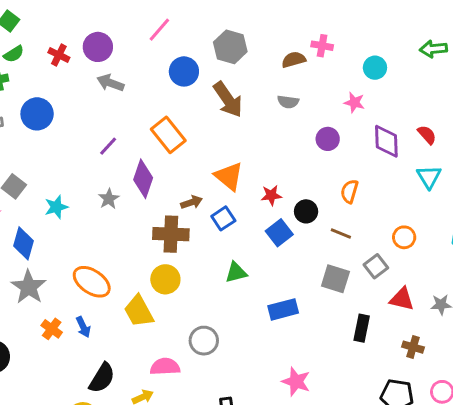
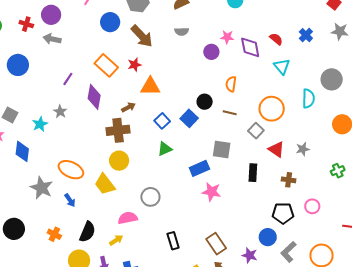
gray arrow: (110, 83) -> (52, 39), moved
pink star: (354, 102) -> (227, 37), moved
orange triangle: (229, 176) -> (150, 86), turned -30
red star: (271, 195) -> (134, 65), moved
gray star: (109, 199) -> (60, 112), moved
blue square: (223, 218) -> (162, 121), moved
orange circle: (404, 237) -> (272, 109), size x1.6
gray square: (335, 279) -> (222, 149), moved
gray star: (29, 287) -> (41, 188), moved
red triangle: (402, 299) -> (276, 149), turned 30
orange cross: (52, 329) -> (54, 234), moved
pink star: (296, 382) -> (211, 192), moved

